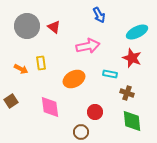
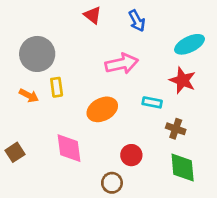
gray circle: (27, 26) -> (37, 54), moved
red triangle: (54, 27) -> (93, 15), moved
brown square: (11, 101) -> (15, 152), moved

